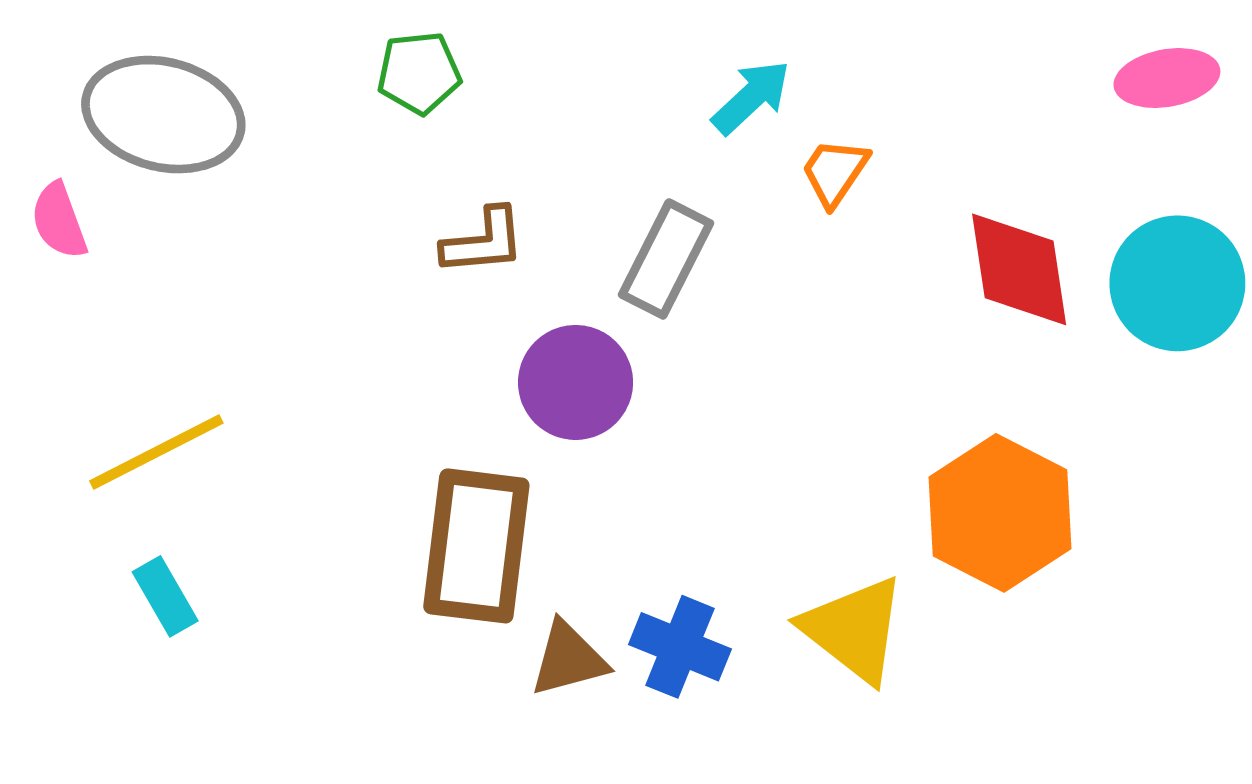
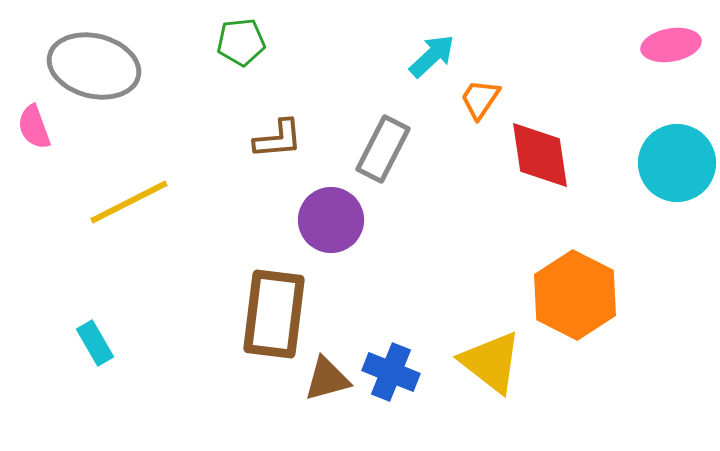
red diamond: (1019, 269) -> (540, 155), moved
yellow line: (156, 452) -> (129, 202), moved

